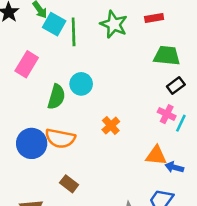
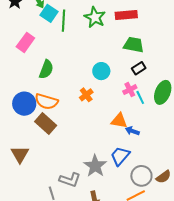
red rectangle: (154, 18) -> (126, 15), size x1.5
cyan circle: (81, 84) -> (101, 71), moved
pink cross: (167, 114) -> (130, 90), turned 32
cyan line: (181, 123) -> (140, 97), turned -56
brown rectangle: (69, 184) -> (46, 123), moved, size x1.5

